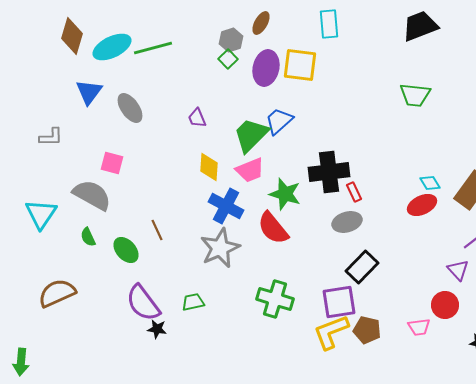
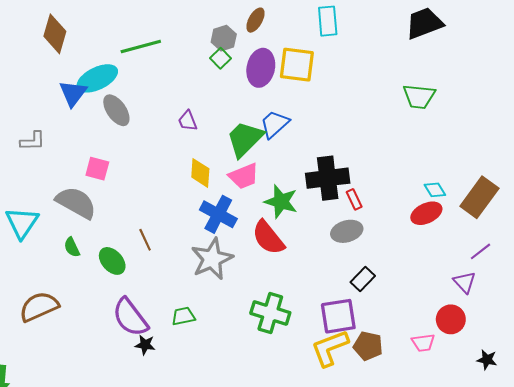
cyan ellipse: (112, 47) -> (97, 78), moved
black rectangle: (362, 267) -> (363, 279), size x0.7

